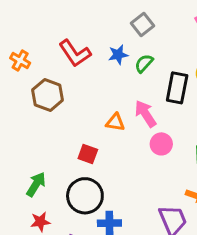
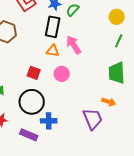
black rectangle: (177, 88) -> (53, 27), moved
pink circle: (161, 144) -> (62, 74), moved

